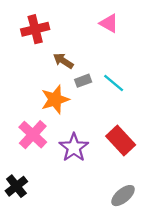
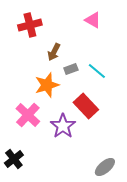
brown arrow: (63, 61) -> (54, 52), turned -96
red rectangle: (121, 140) -> (86, 106), moved

